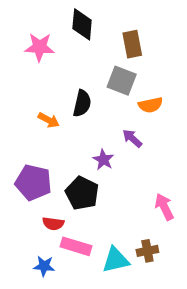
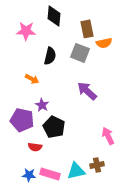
black semicircle: (82, 103) -> (50, 56), moved
orange semicircle: (151, 105) -> (104, 43), moved
purple arrow: (132, 138) -> (87, 91), size x1.5
purple star: (103, 160) -> (42, 105), moved
pink rectangle: (76, 246) -> (50, 174), moved

